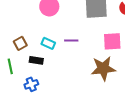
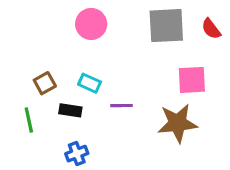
purple line: (71, 40) -> (122, 106), moved
blue cross: (31, 84) -> (77, 154), moved

